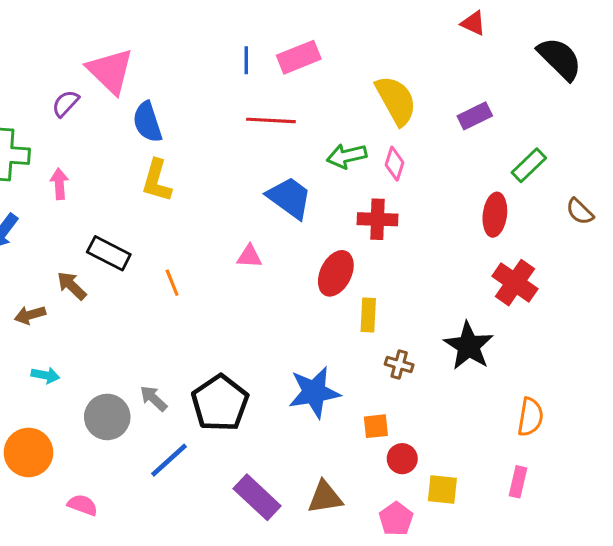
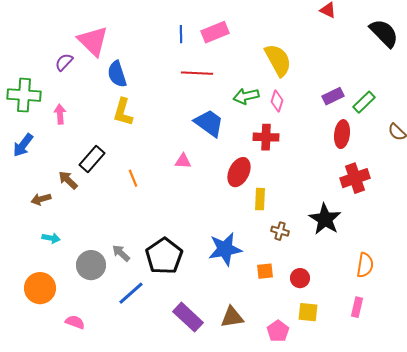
purple rectangle: (475, 116) -> (333, 96), moved
black rectangle: (109, 253) -> (92, 159), turned -76
red cross: (515, 283) -> (355, 178), turned 36
red circle: (402, 459) -> (300, 278), moved

